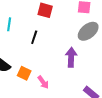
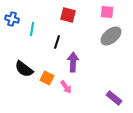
purple arrow: (71, 57) -> (73, 62), moved

